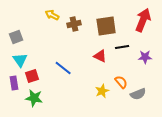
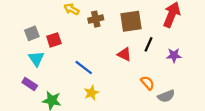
black line: (122, 47) -> (149, 44), turned -56
red square: (32, 76) -> (54, 40), moved
purple rectangle: (14, 83) -> (30, 84), turned -48
yellow star: (102, 91) -> (91, 93), moved

